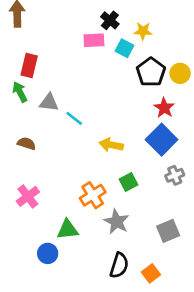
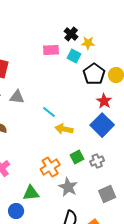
black cross: (110, 20) -> (71, 34), moved
cyan line: (74, 118) -> (49, 112), moved
gray cross: (175, 175) -> (97, 161), moved

